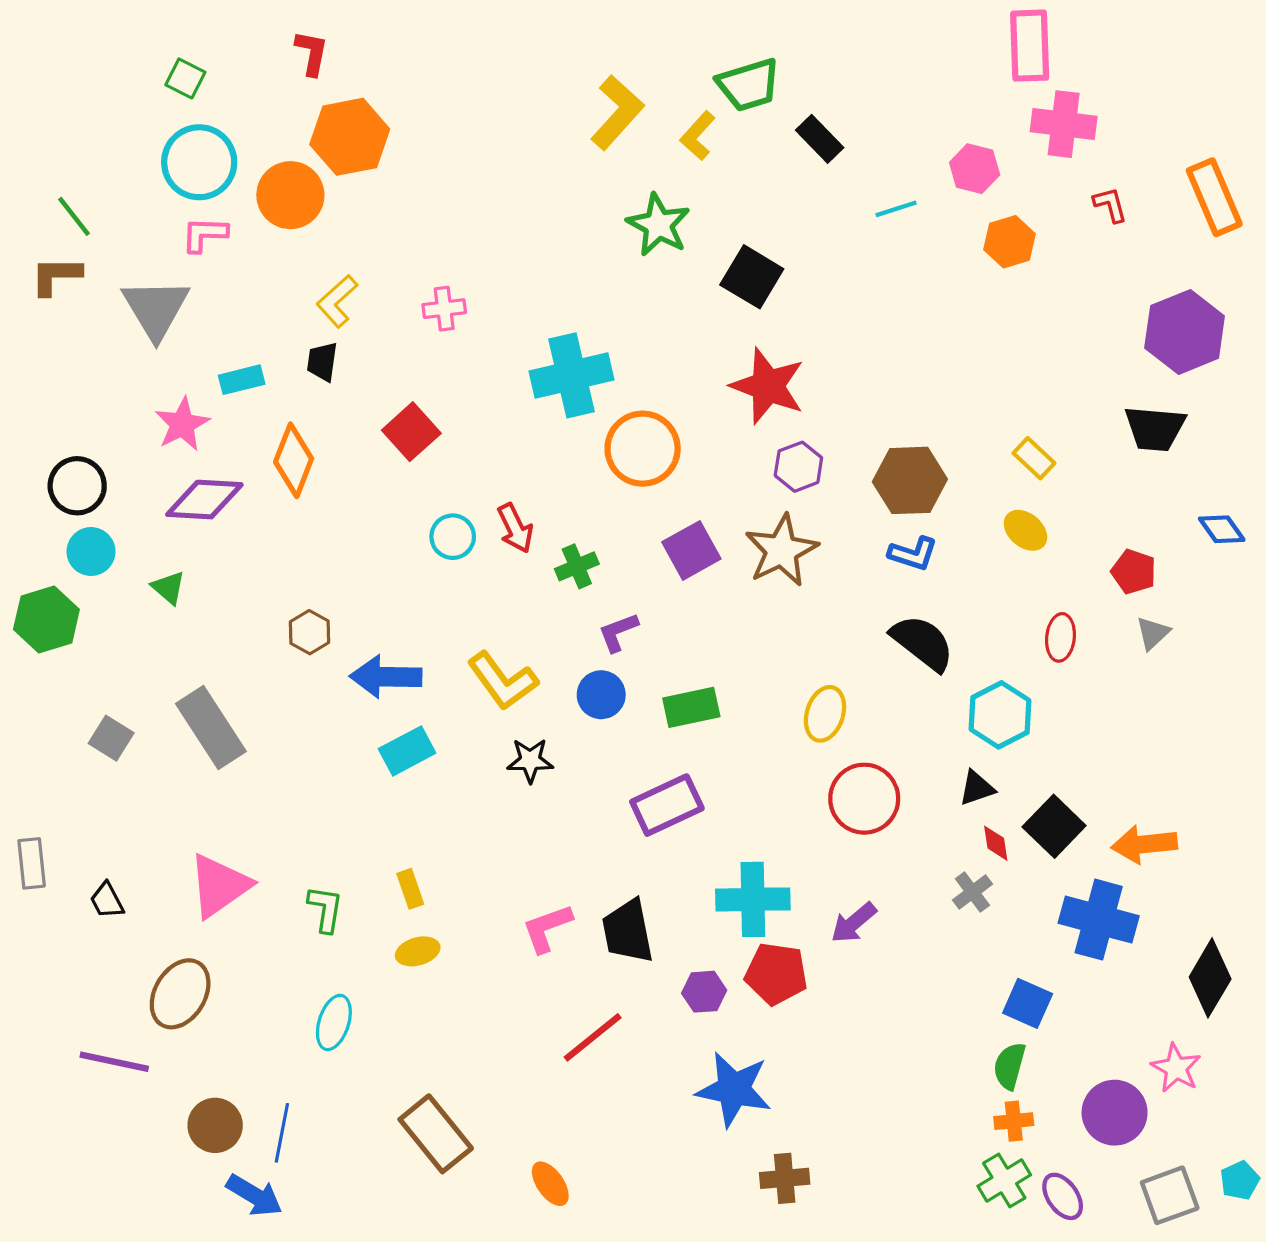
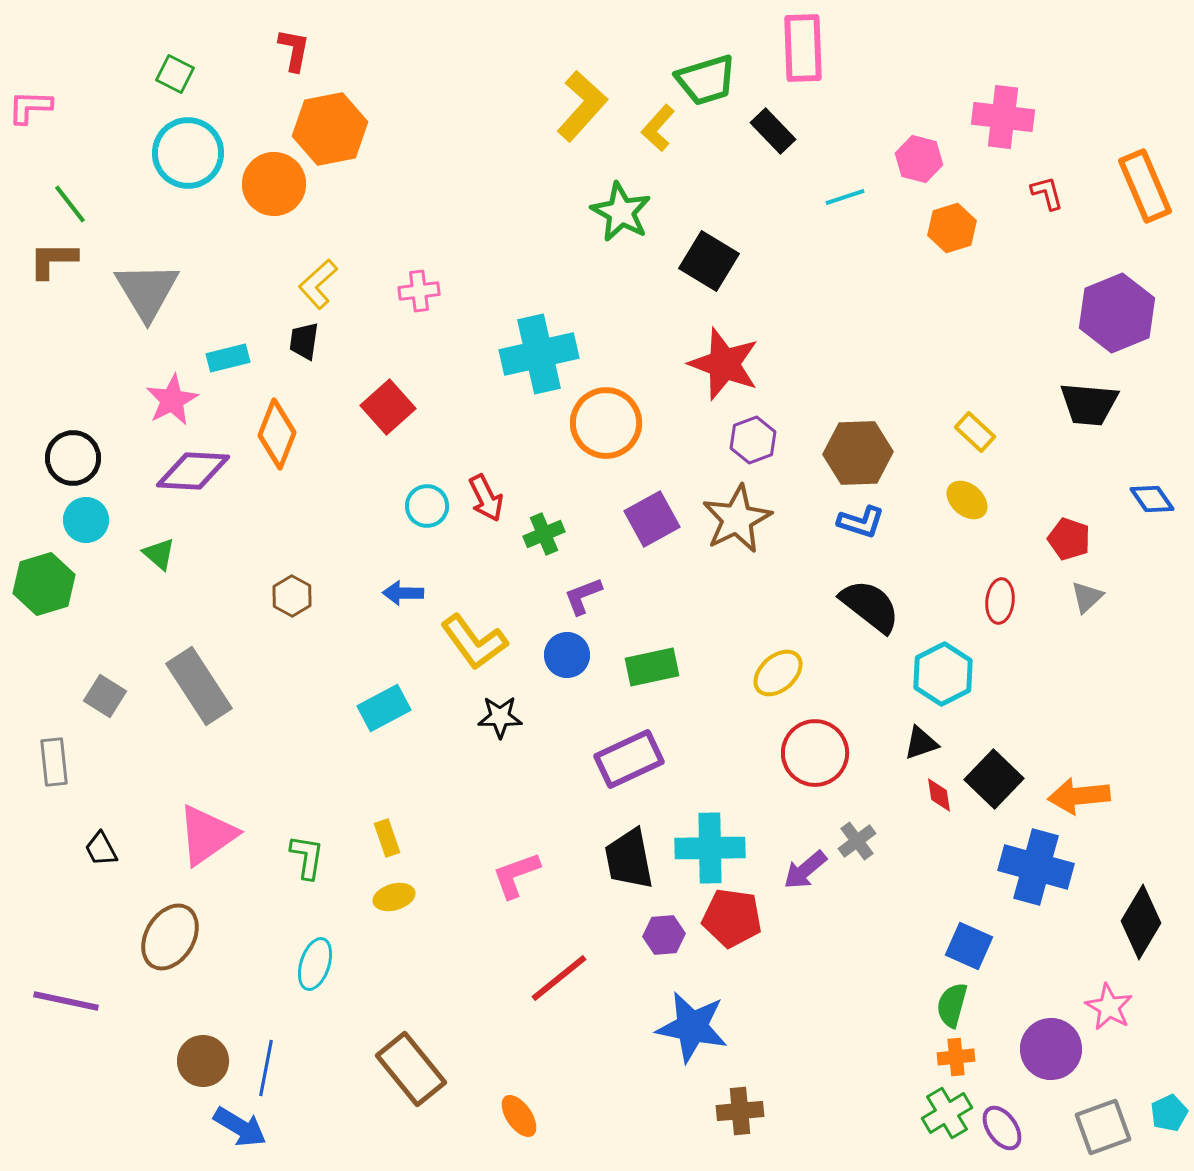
pink rectangle: (1030, 46) -> (803, 48), moved
pink L-shape: (204, 234) -> (30, 107), moved
blue arrow: (386, 677) -> (403, 593), moved, size x0.6
yellow ellipse: (825, 714) -> (778, 673), turned 30
gray rectangle: (32, 863) -> (54, 762), moved
gray cross: (972, 892) -> (857, 841), moved
black trapezoid: (628, 931) -> (629, 859), moved
purple line: (114, 1062) -> (66, 1001), moved

